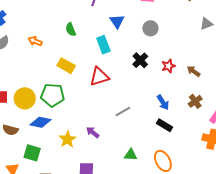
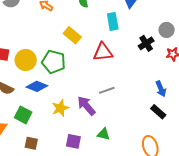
gray circle: (150, 28) -> (167, 30), moved
gray line: (123, 112) -> (107, 90), moved
purple arrow: (93, 132) -> (86, 106), size x1.5
green triangle: (131, 155) -> (104, 134), moved

